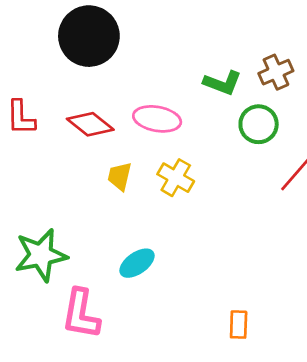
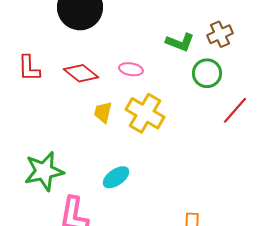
pink ellipse: (157, 119) -> (131, 69), size x0.7
yellow cross: (176, 178) -> (145, 113), size x1.4

